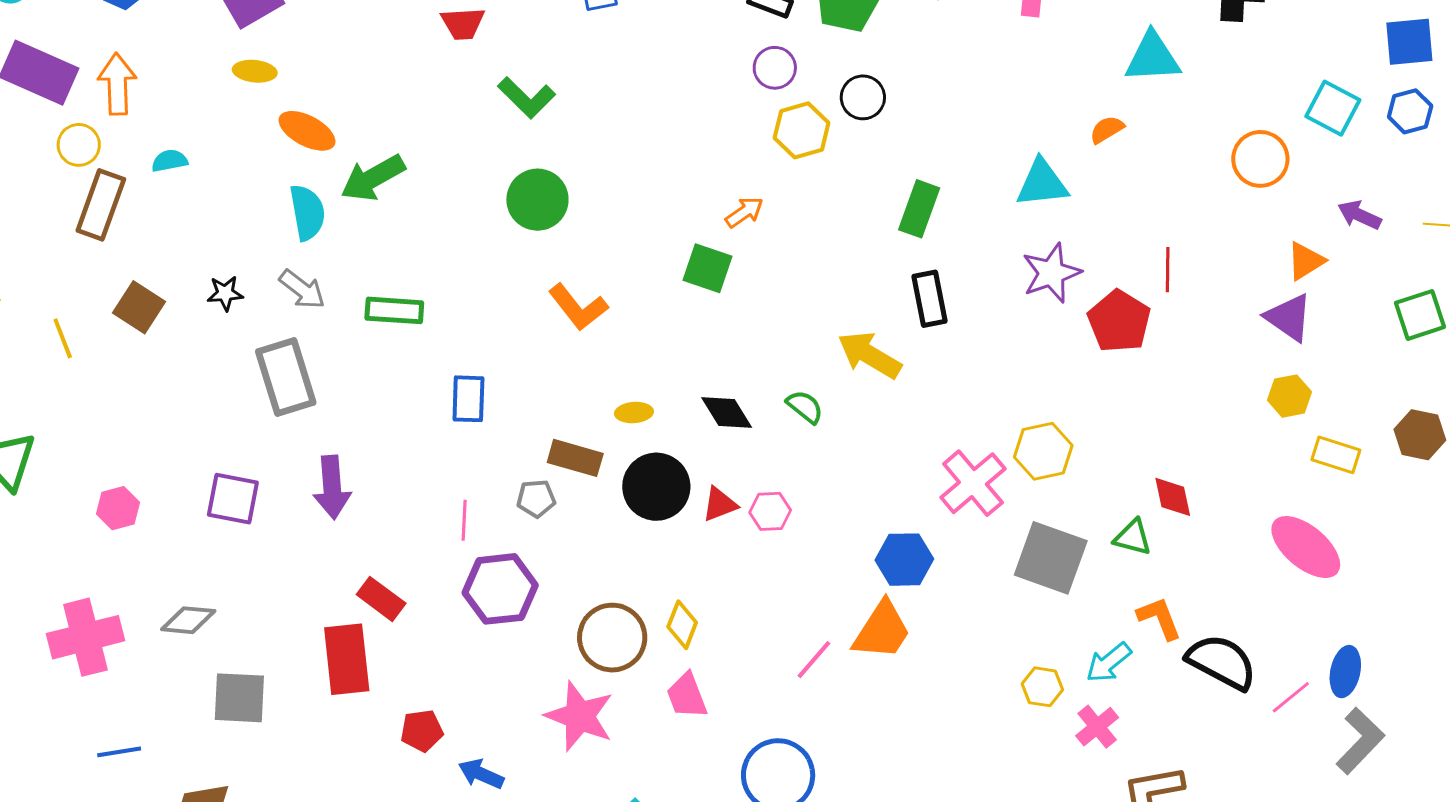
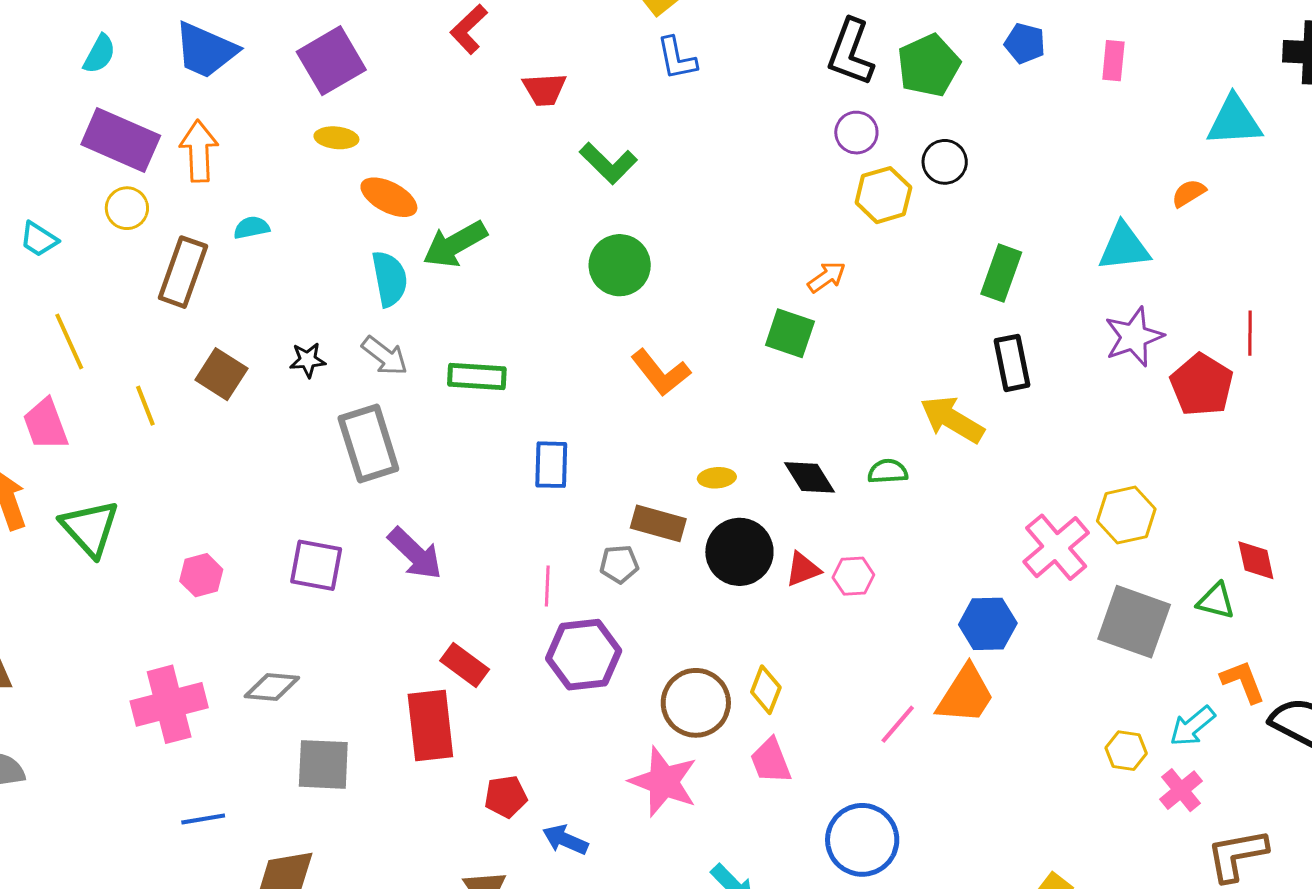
yellow circle: (79, 145) -> (127, 208), moved
green semicircle: (805, 407) -> (888, 471), turned -42
purple arrow: (332, 487) -> (415, 554), turned -42

